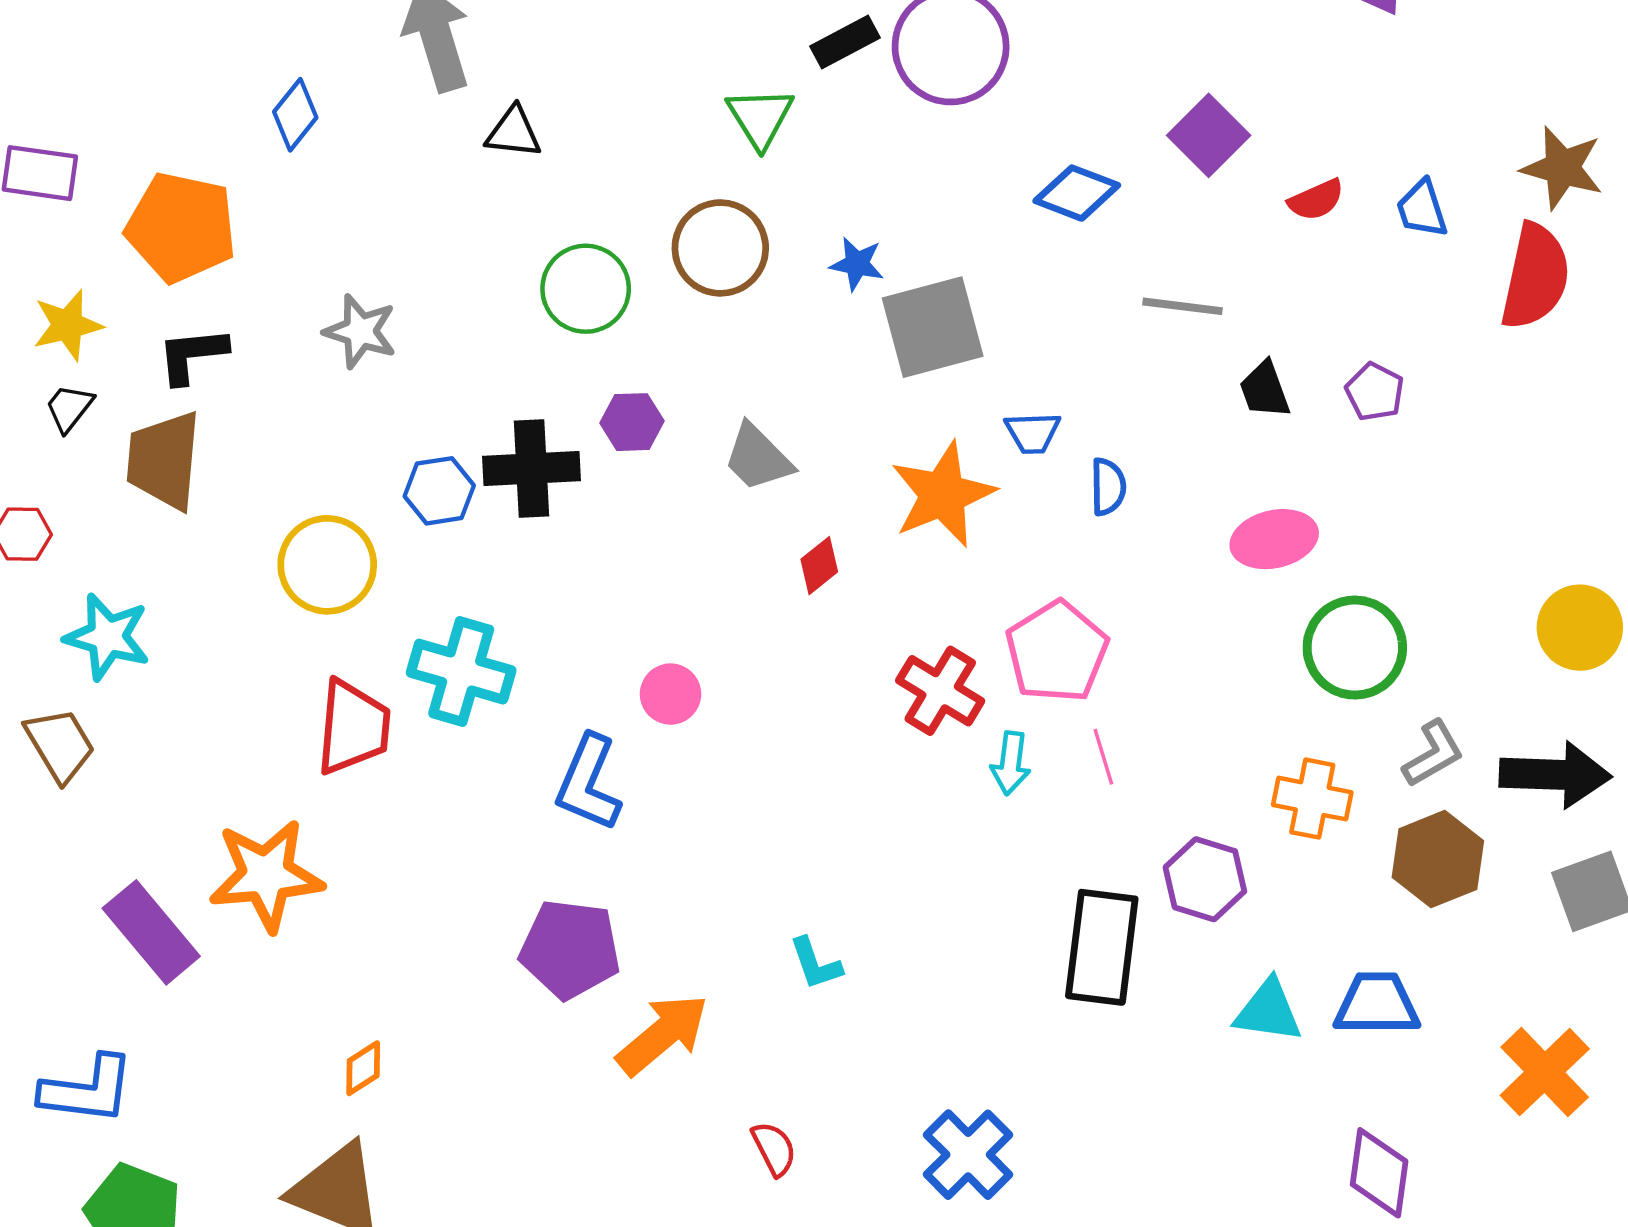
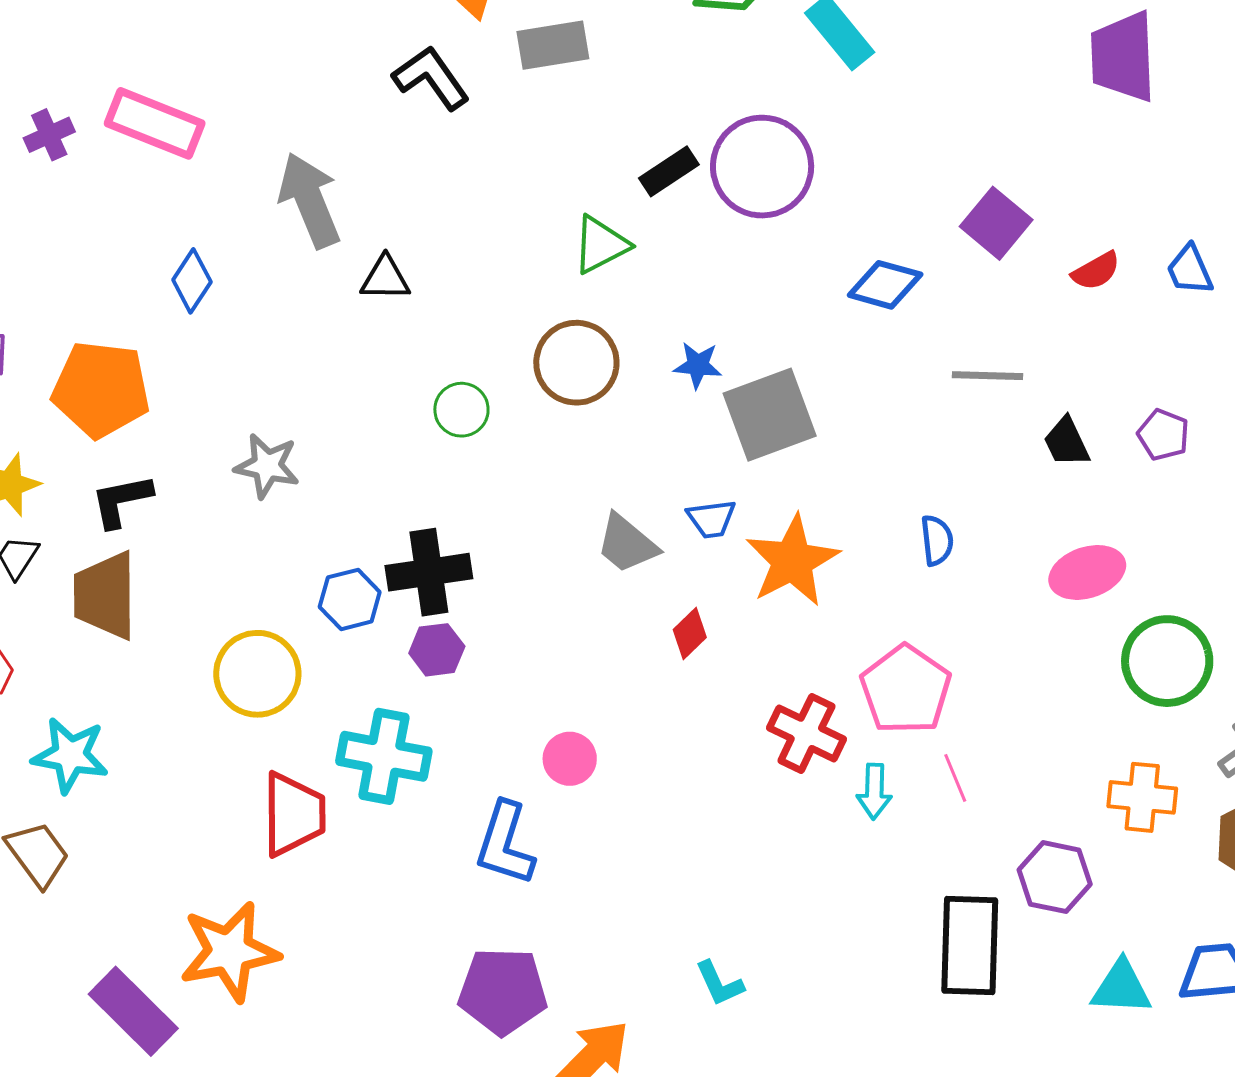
green triangle: (760, 117) -> (601, 245), turned 40
green circle: (586, 289) -> (461, 410), size x0.7
purple hexagon: (632, 422) -> (437, 650), moved
blue trapezoid: (1033, 433) -> (711, 519), moved

